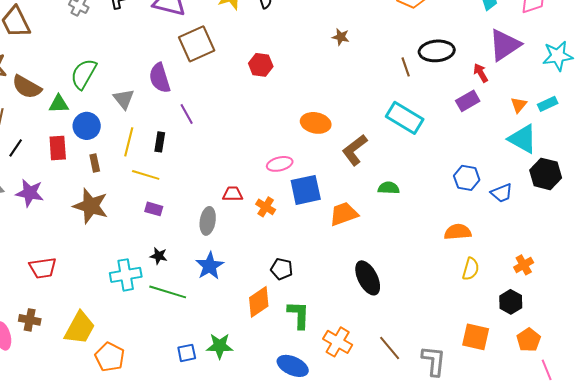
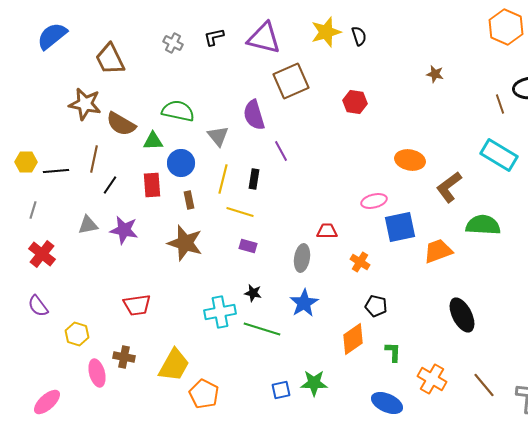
green semicircle: (84, 74) -> (178, 111), turned 72
green semicircle: (389, 188) -> (483, 225), size x1.6
orange cross: (266, 207) -> (360, 262), moved
green L-shape: (299, 315) -> (393, 352), size x0.7

